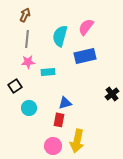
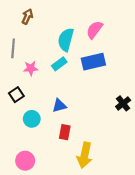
gray line: (27, 39) -> (13, 48), moved
cyan rectangle: (48, 72) -> (59, 64), moved, turned -32
blue triangle: (65, 103) -> (59, 106), moved
pink circle: (53, 146) -> (25, 161), moved

